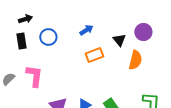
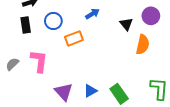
orange rectangle: (94, 55) -> (74, 38), moved

